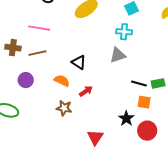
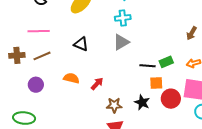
black triangle: (79, 62) -> (81, 44), moved
brown star: (64, 108) -> (114, 105), moved
red circle: (147, 131) -> (171, 99), moved

